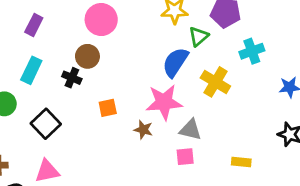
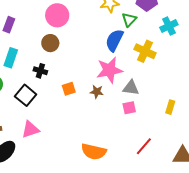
black cross: (72, 78) -> (40, 71), moved
orange square: (108, 108) -> (69, 89), moved
yellow rectangle: (241, 162) -> (170, 107), turned -72

